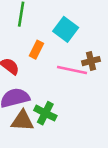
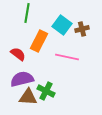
orange rectangle: (36, 50) -> (39, 41), size x1.5
brown cross: (91, 61) -> (82, 29), moved

